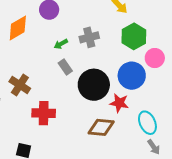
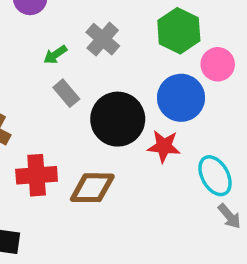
gray cross: (89, 37) -> (103, 39), turned -30
brown diamond: (101, 127) -> (92, 188), moved

